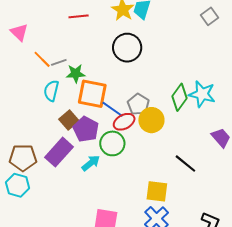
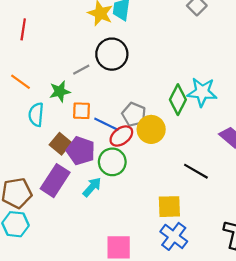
red line: (79, 16) -> (23, 29), moved, turned -66
gray line: (59, 62) -> (81, 70), moved
orange square: (92, 94) -> (82, 111), size x0.6

